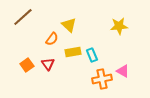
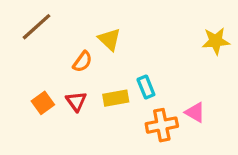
yellow star: (119, 26) -> (216, 41), moved
yellow rectangle: (73, 52) -> (116, 98), moved

